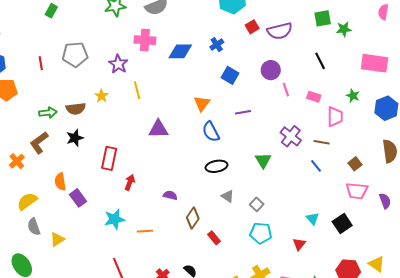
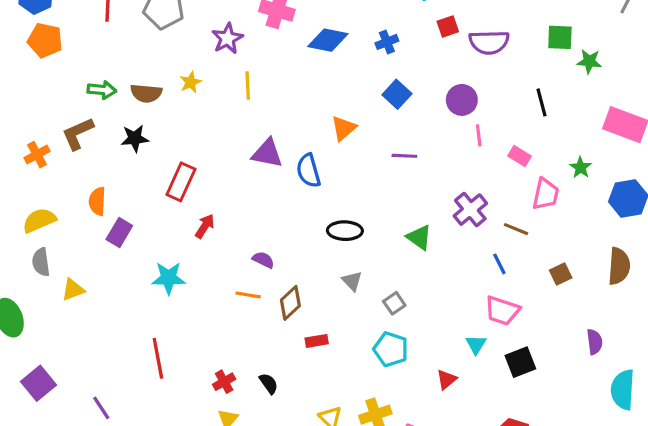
blue semicircle: (211, 132) -> (308, 171), moved
green triangle: (263, 160) -> (419, 237), turned -36
pink trapezoid: (357, 191) -> (502, 311), moved
purple rectangle: (78, 198) -> (119, 233), turned 54
orange line: (145, 231) -> (248, 295), moved
red rectangle: (214, 238) -> (317, 341), turned -72

